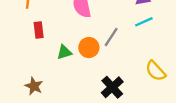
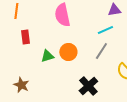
cyan line: (144, 22) -> (105, 30), moved
gray line: (111, 37) -> (101, 51), moved

